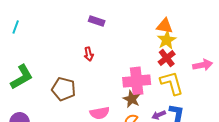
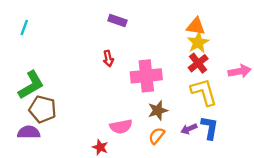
pink cross: (137, 81) -> (146, 76), moved
brown pentagon: (64, 89) -> (43, 109), moved
brown star: (132, 99) -> (158, 110), turned 30

